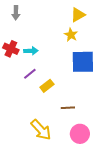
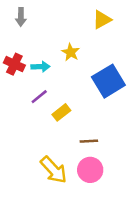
yellow star: (71, 35) -> (71, 52), moved
blue square: (83, 62) -> (108, 81), turned -30
pink circle: (80, 134) -> (90, 170), moved

